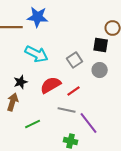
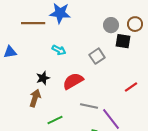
cyan arrow: (37, 54) -> (59, 50), size x0.6
gray circle: (100, 70) -> (111, 25), moved
red line: (74, 91) -> (131, 87), moved

